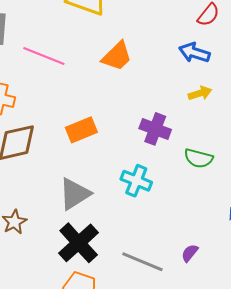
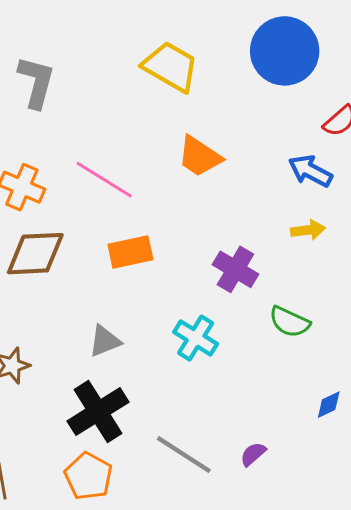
pink line: (44, 56) -> (104, 180), moved
orange trapezoid: (117, 56) -> (200, 156), turned 68
gray triangle: (75, 194) -> (105, 341), size x0.7

